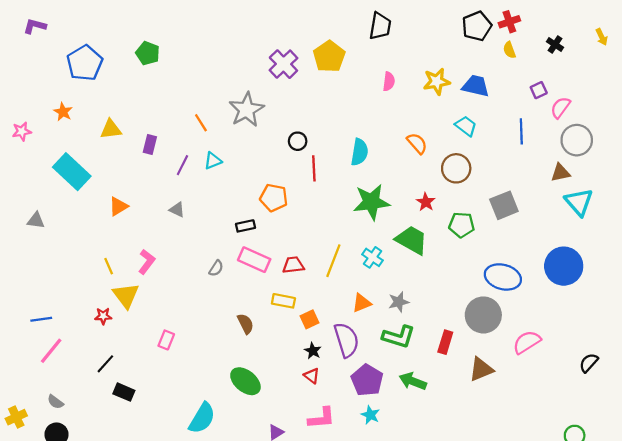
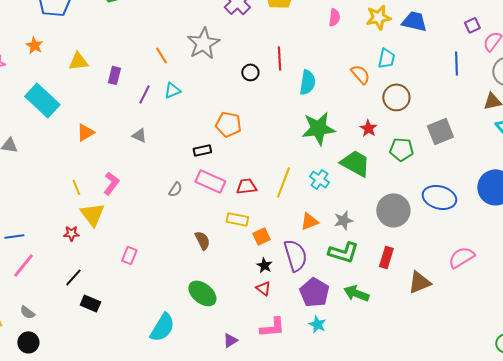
cyan trapezoid: (466, 126) -> (386, 58), moved, turned 65
red line: (314, 168) -> (279, 58), moved
gray circle: (483, 315) -> (393, 210), moved

